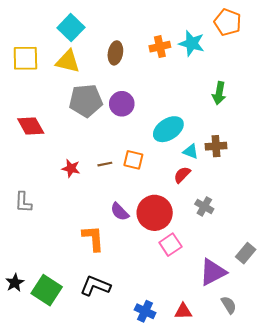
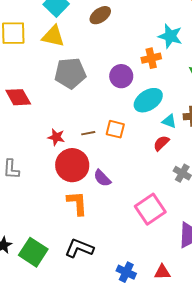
cyan star: (192, 43) -> (170, 36), moved
orange cross: (160, 47) -> (151, 58), moved
brown ellipse: (115, 53) -> (100, 15), moved, turned 45
purple circle: (122, 104) -> (121, 76), moved
red circle: (155, 213) -> (72, 165), moved
pink square: (170, 245) -> (150, 209), size x1.4

